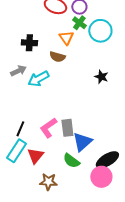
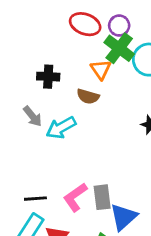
green cross: (79, 23) -> (119, 48), size x1.5
gray arrow: (18, 71) -> (33, 116), turned 77
black line: (20, 129) -> (35, 199), turned 63

